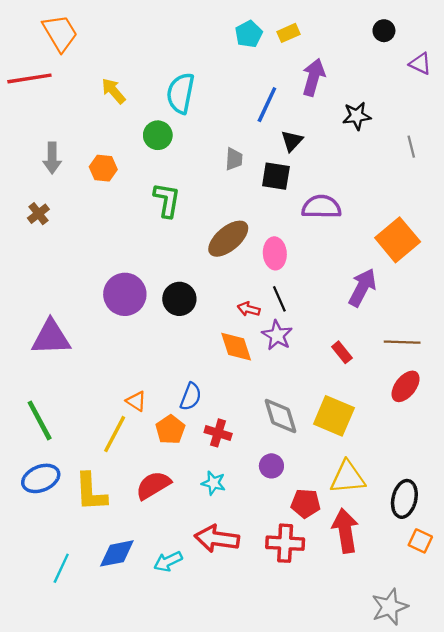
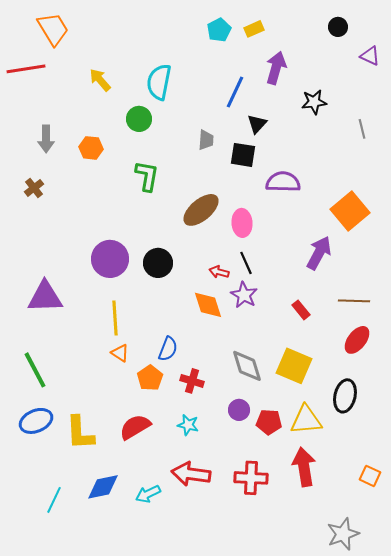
yellow line: (115, 434) -> (115, 318), moved, turned -32
black ellipse: (404, 499) -> (345, 396), moved
red pentagon: (306, 503) -> (269, 422), moved

